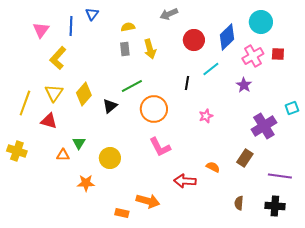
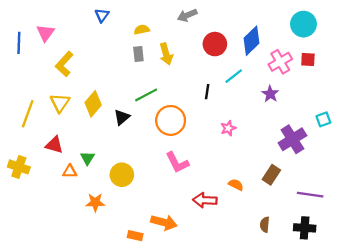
cyan circle: (261, 22) -> (303, 24), moved
blue line: (71, 26) -> (19, 43), moved
red triangle: (49, 121) -> (54, 145), moved

